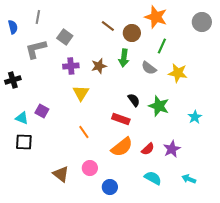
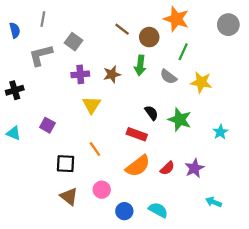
cyan triangle: (22, 118) -> (14, 133), moved
black square: (24, 142) -> (66, 164), moved
cyan semicircle: (153, 178) -> (158, 210), moved

